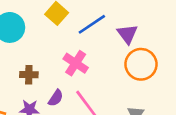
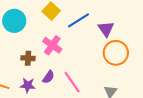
pink cross: (76, 63) -> (52, 45), moved

